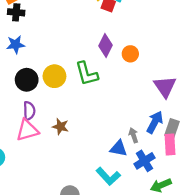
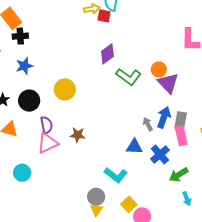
purple diamond: (106, 46) -> (107, 54), turned 35
orange circle: (130, 54) -> (159, 69), moved
green L-shape: (87, 74) -> (129, 77), moved, turned -30
black circle: (27, 80) -> (29, 101), moved
gray arrow: (133, 135) -> (148, 124), moved
cyan L-shape: (108, 176) -> (116, 175), moved

